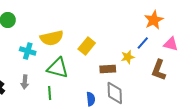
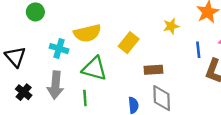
blue line: (143, 43) -> (198, 50), moved, turned -48
yellow star: (128, 57) -> (171, 26), moved
gray arrow: (25, 82) -> (55, 85), size x1.6

